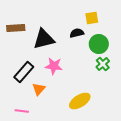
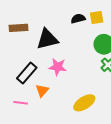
black semicircle: (77, 33) -> (78, 19), moved
pink line: (22, 111) -> (21, 103), moved

